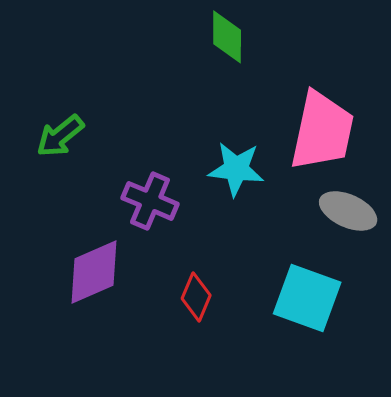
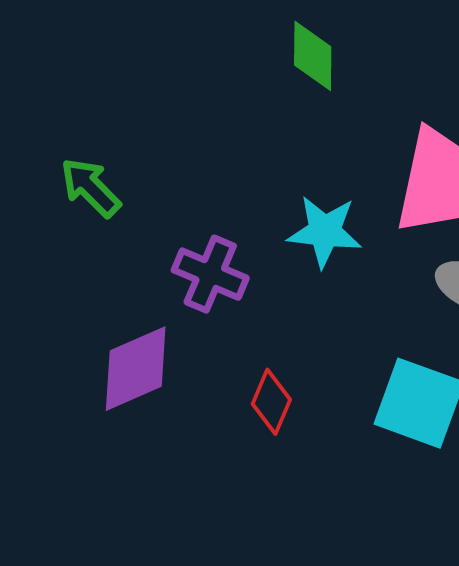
green arrow: (60, 136) -> (90, 188), turned 84

